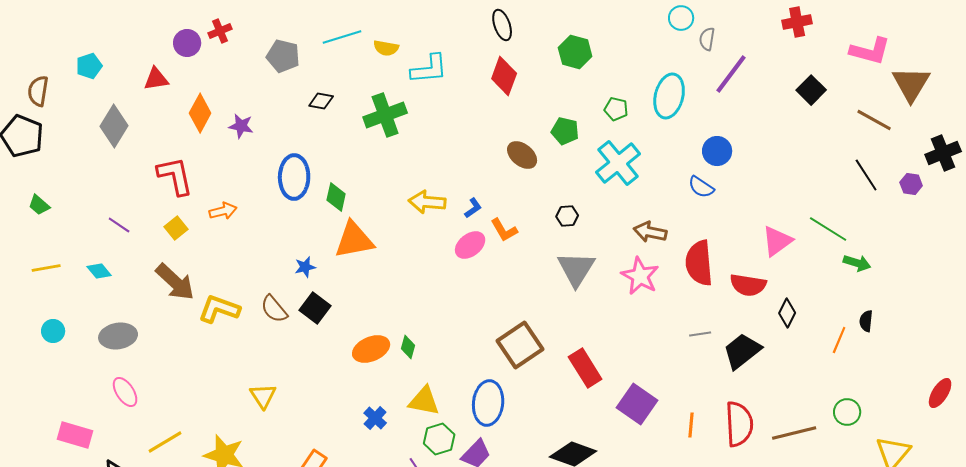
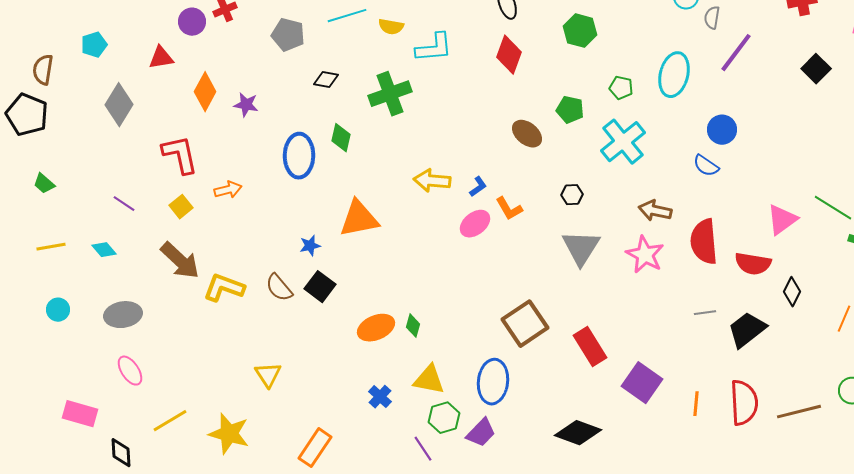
green diamond: (336, 197) -> (341, 138), moved

